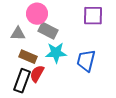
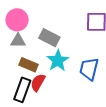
pink circle: (37, 14) -> (17, 20), moved
cyan star: (56, 53) -> (58, 61), turned -30

